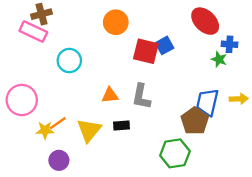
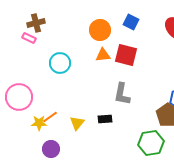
pink rectangle: (33, 32) -> (29, 38), size x0.6
blue square: (164, 45) -> (131, 22), moved, turned -35
orange triangle: (110, 95) -> (103, 55), moved
yellow triangle: (89, 130) -> (77, 123), size x0.7

